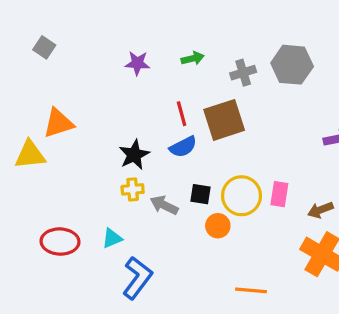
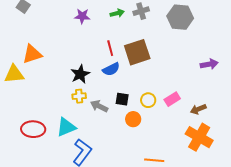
gray cross: (243, 73) -> (141, 11), moved
pink rectangle: (279, 194) -> (172, 99), turned 49
yellow circle: (242, 196) -> (148, 100), size x0.6
cyan triangle: (112, 238) -> (66, 127), size x1.5

